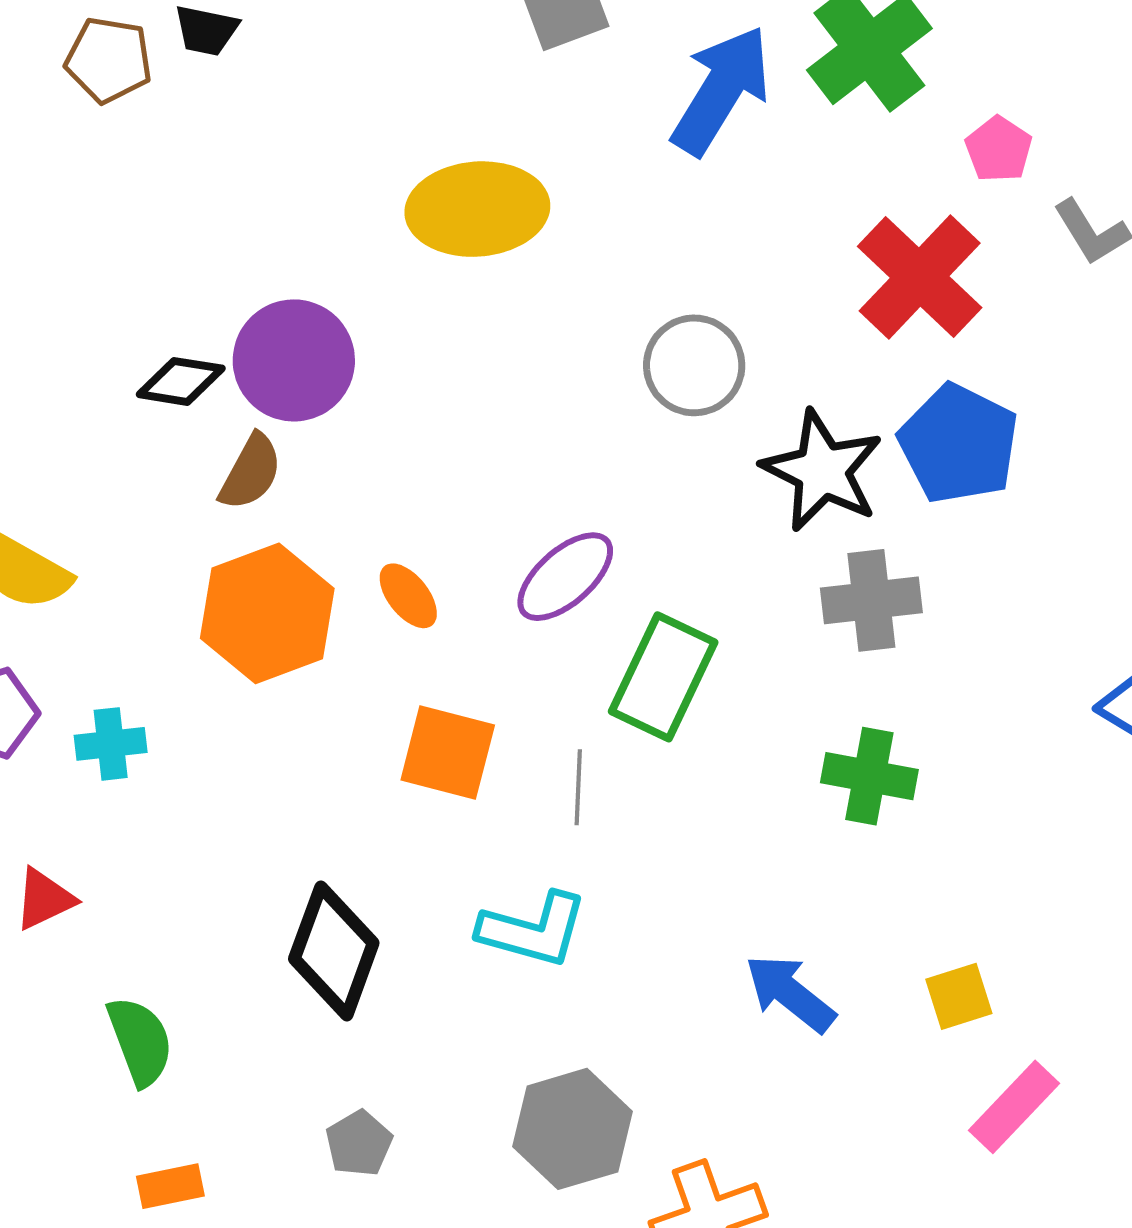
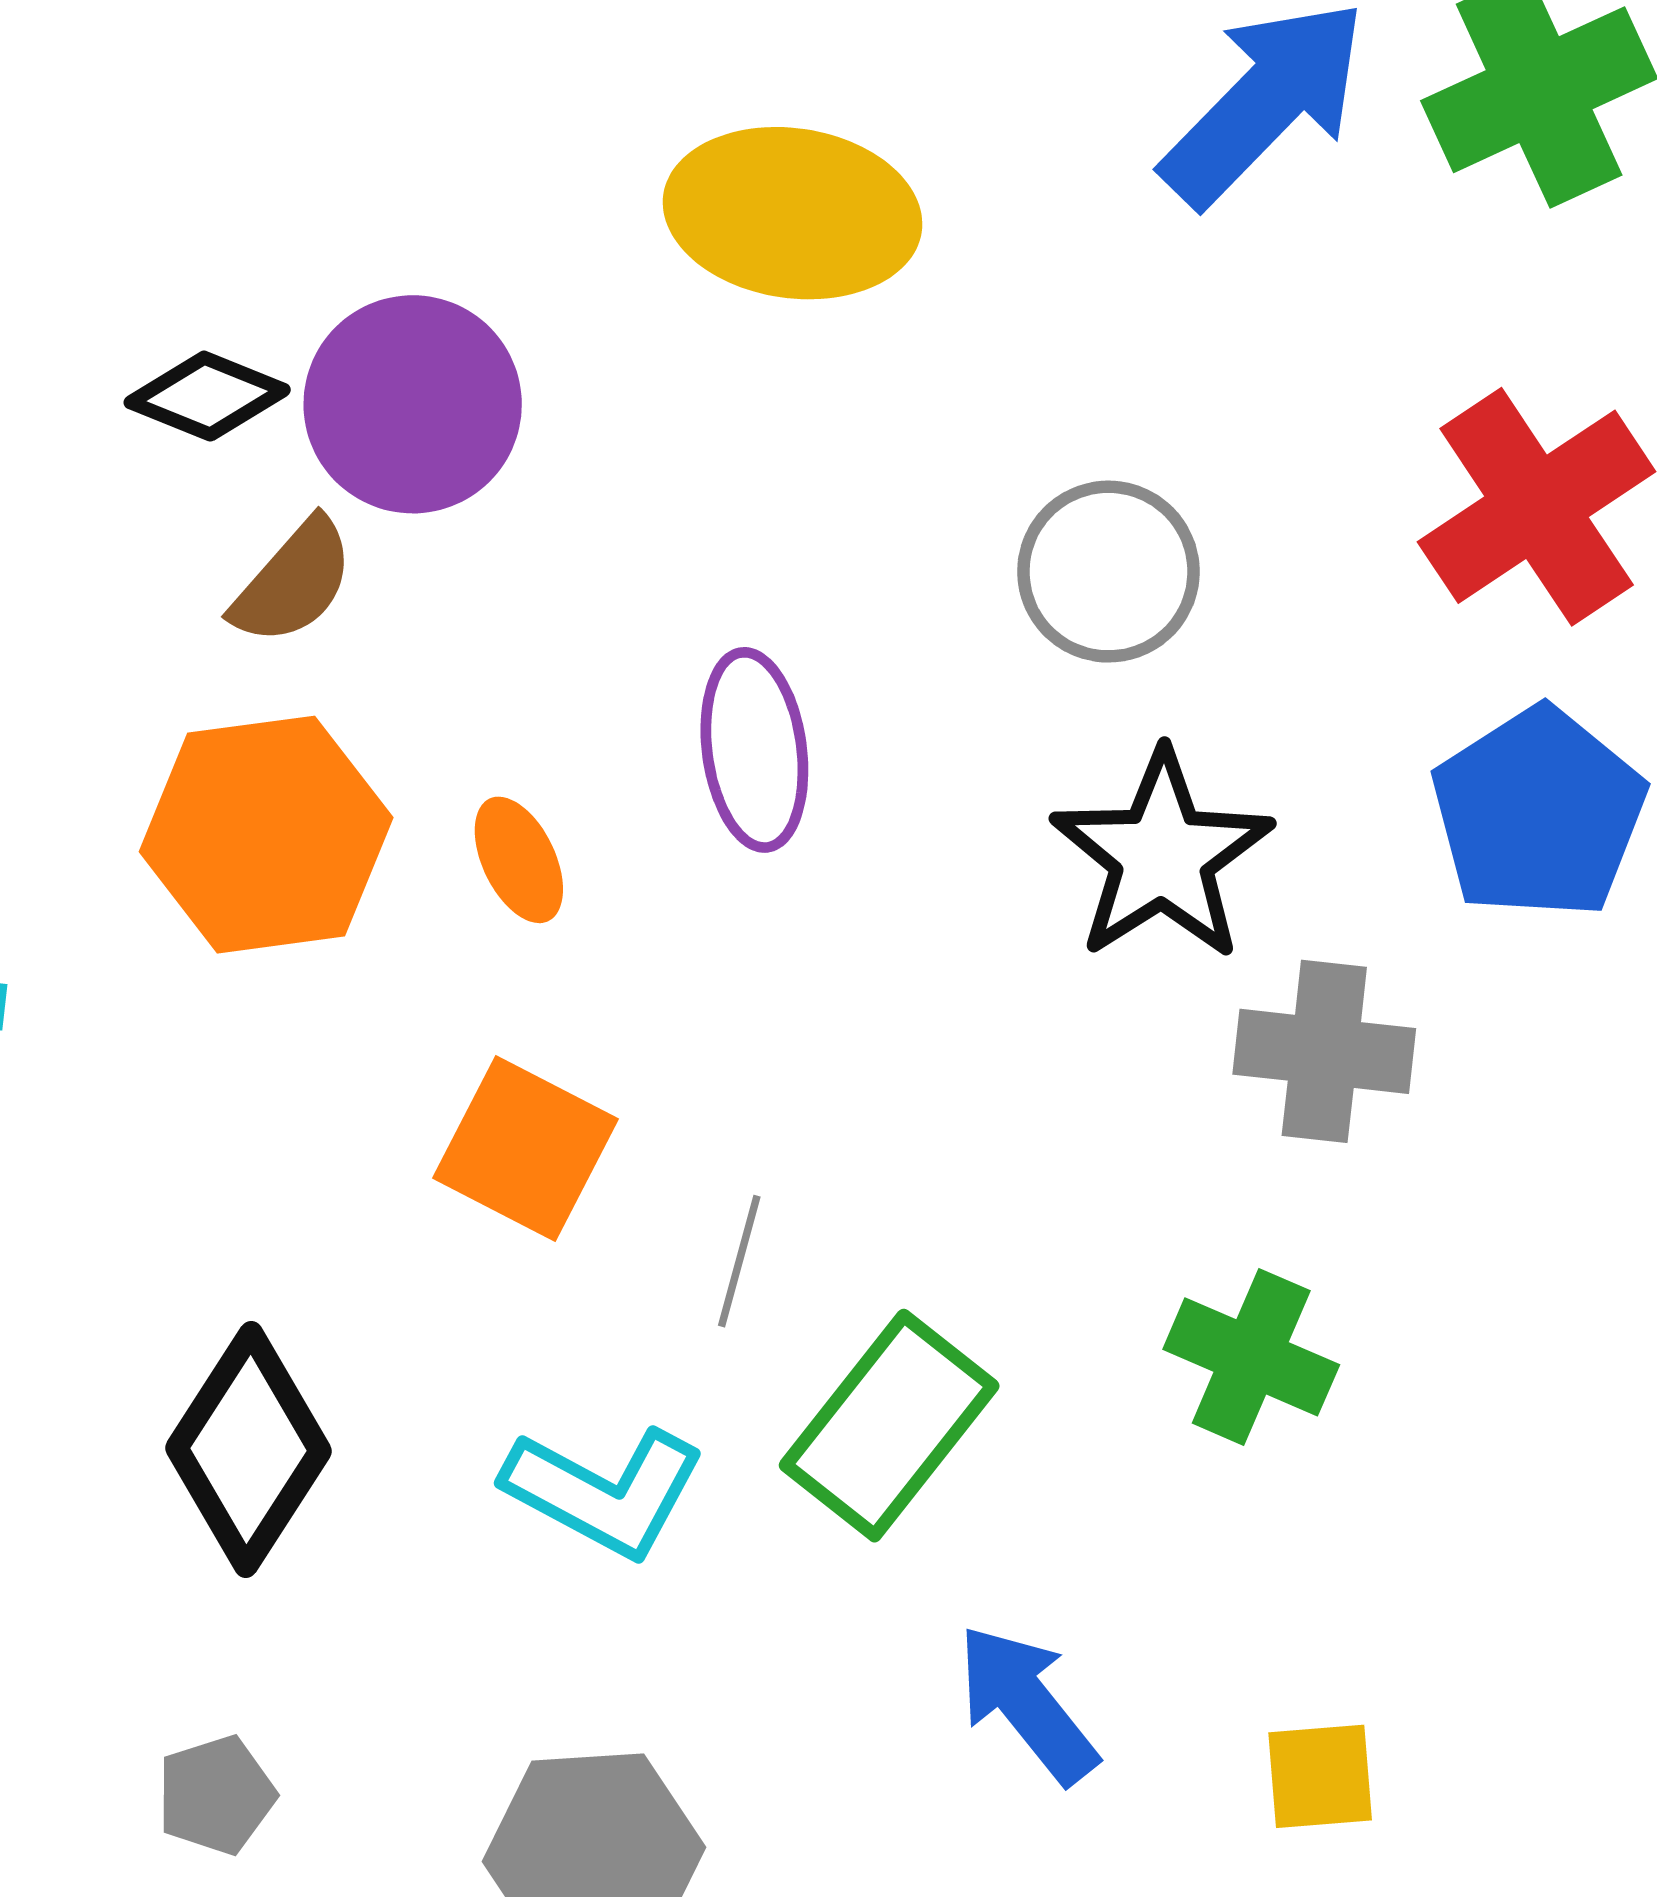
black star: (822, 471) -> (1162, 856), moved
purple ellipse: (565, 577) -> (754, 750), moved, turned -69
green rectangle: (663, 677) -> (889, 1426), moved

